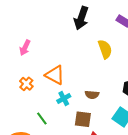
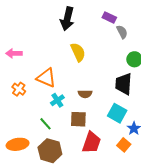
pink arrow: (25, 48) -> (14, 53), turned 70
yellow semicircle: (105, 49) -> (78, 52), moved
green line: (42, 118) -> (46, 124), moved

